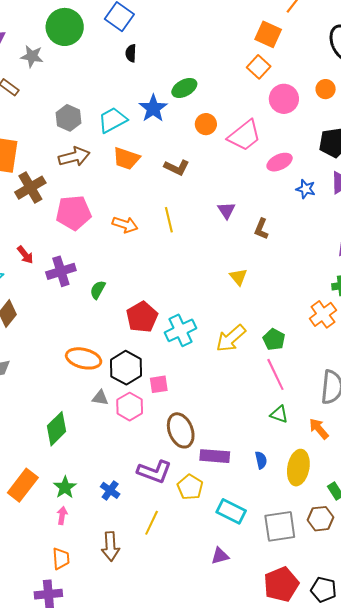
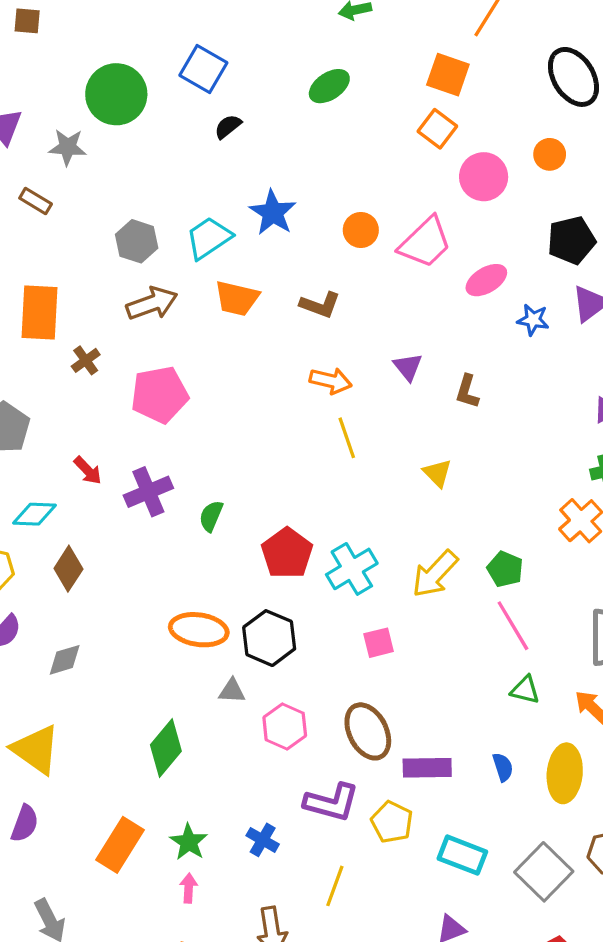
black semicircle: (131, 53) -> (228, 127), turned 54
green ellipse: (184, 88) -> (329, 86), moved
brown cross: (30, 188) -> (86, 360), size x0.6
yellow line: (169, 220) -> (347, 438), moved
orange arrow: (125, 225) -> (331, 381), moved
pink square: (159, 384) -> (379, 643), moved
pink hexagon: (130, 407) -> (285, 727), moved
gray square: (280, 526) -> (544, 872), turned -32

